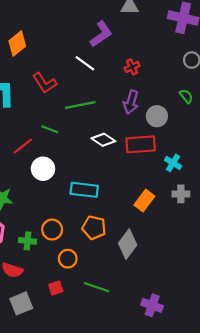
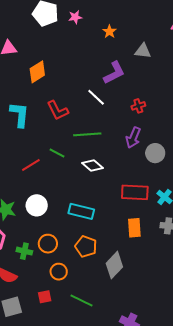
white diamond: (103, 140) -> (92, 166), moved
red rectangle: (141, 144) -> (135, 192), moved
white circle: (43, 169) -> (37, 205), moved
orange rectangle: (144, 201) -> (134, 228), turned -48

